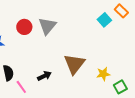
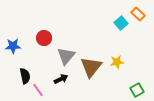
gray triangle: (47, 26) -> (66, 56), moved
red circle: (24, 27) -> (44, 38), moved
yellow star: (103, 74) -> (117, 62), moved

